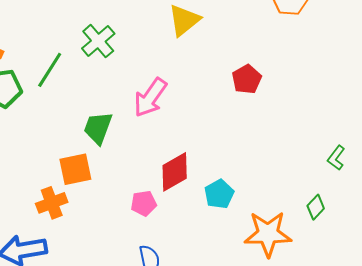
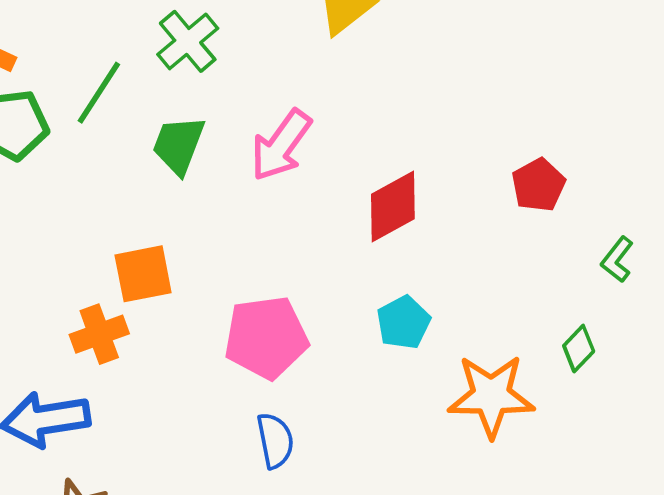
red pentagon: (247, 79) -> (538, 185), moved
green trapezoid: (98, 128) -> (178, 145), moved
red diamond: (175, 172) -> (393, 207), moved
pink pentagon: (144, 203) -> (266, 337), size x1.8

